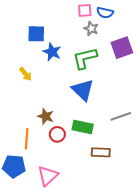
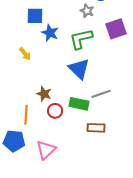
gray line: (121, 116) -> (101, 94), moved

